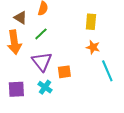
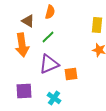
purple triangle: (42, 62) -> (49, 64), turned 45
cyan cross: (45, 87) -> (54, 98), moved

